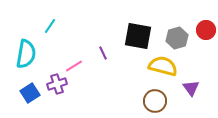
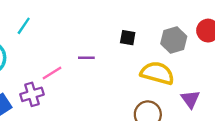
black square: (138, 36) -> (128, 38), size x0.5
purple line: (103, 53) -> (86, 58), turned -64

